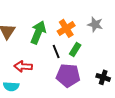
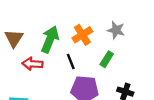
green rectangle: (75, 49) -> (107, 59), moved
red arrow: (23, 66) -> (32, 64), moved

